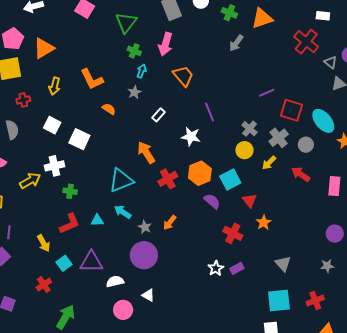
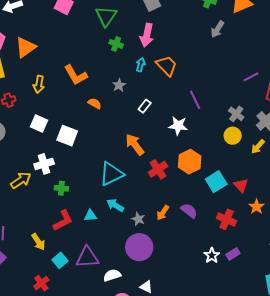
cyan arrow: (141, 71) -> (141, 65), moved
cyan square: (230, 179) -> (216, 182), moved
purple semicircle: (212, 201) -> (189, 211), moved

